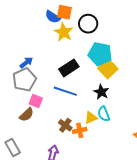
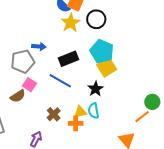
blue arrow: (26, 63) -> (39, 47), moved, turned 32
orange cross: (80, 130) -> (76, 123), moved

